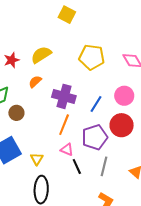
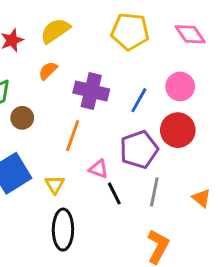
orange line: (64, 125) -> (73, 136), moved

